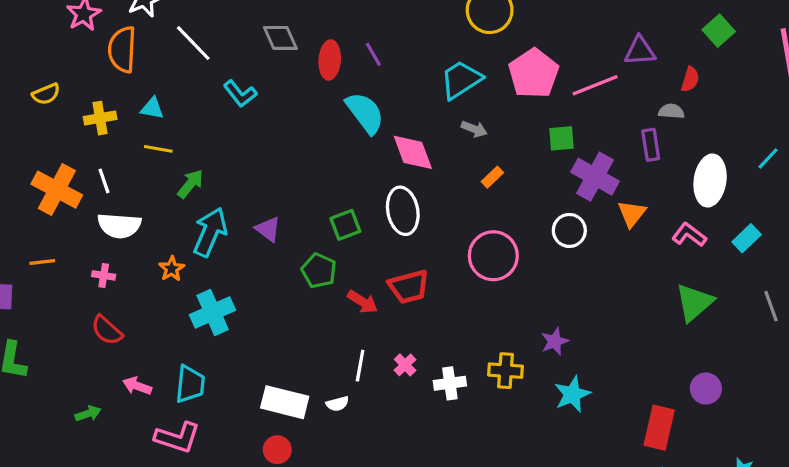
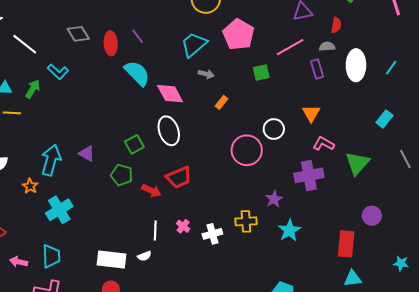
pink line: (595, 85) -> (290, 47), moved
purple cross: (595, 177) -> (309, 175), moved, turned -32
white ellipse: (710, 181) -> (356, 65), moved
green arrow: (190, 184) -> (33, 89), moved
pink L-shape: (689, 235) -> (324, 144), moved
pink circle: (493, 256) -> (247, 150), moved

